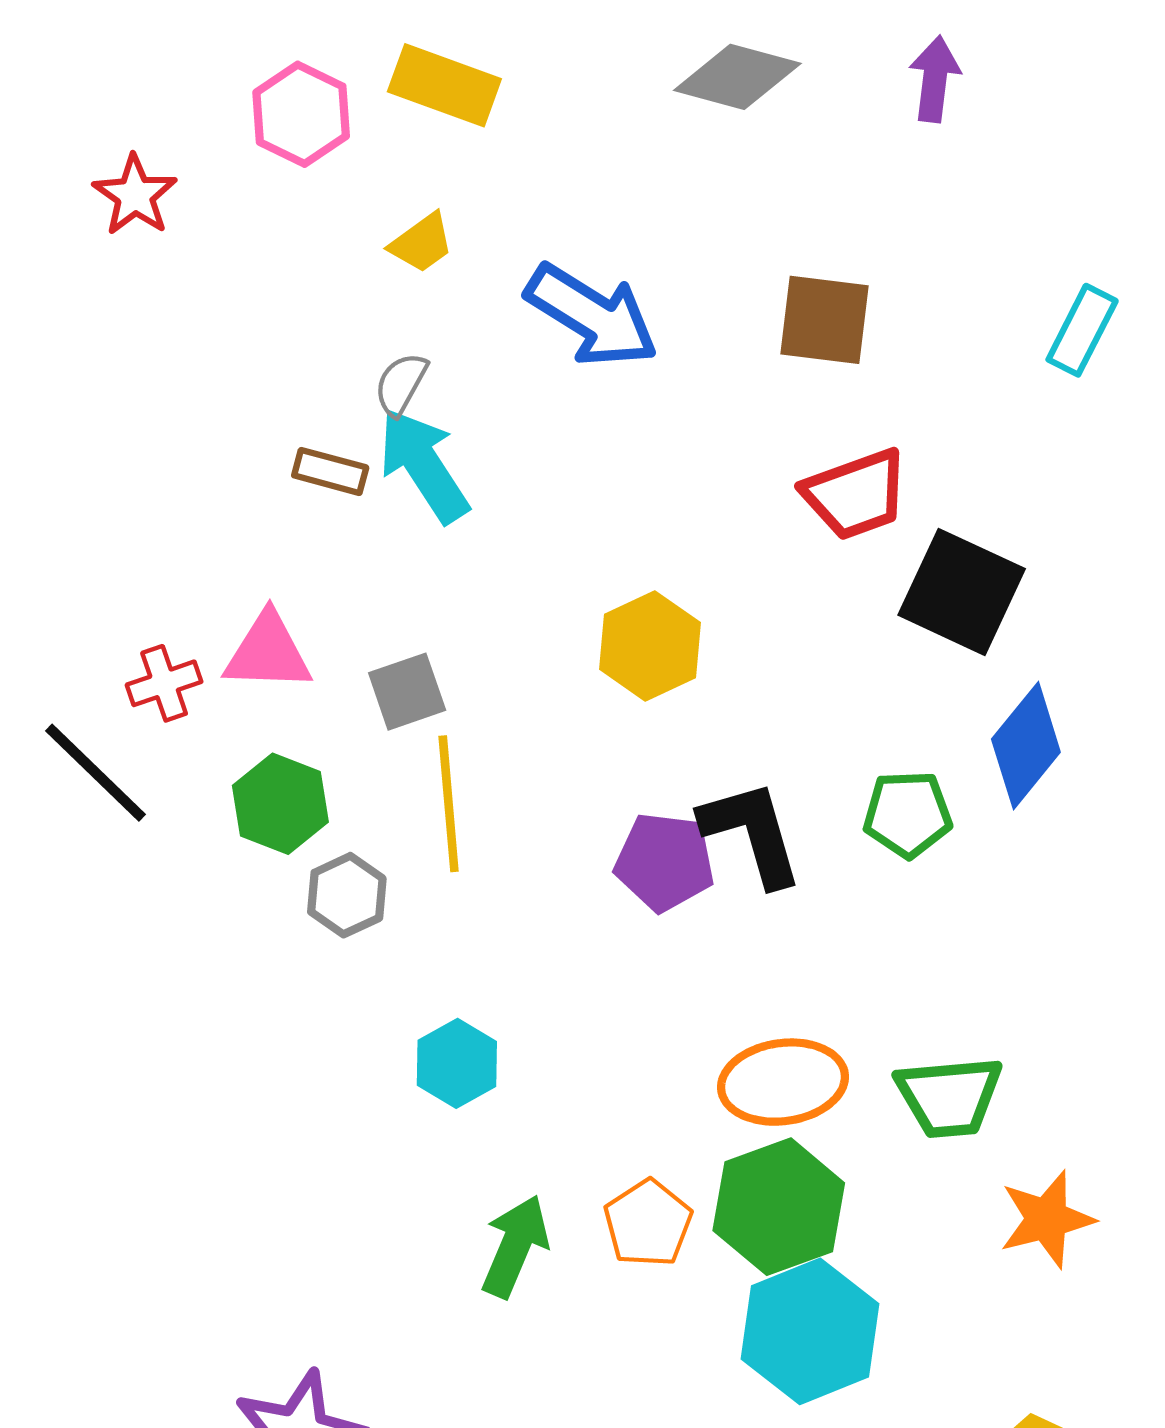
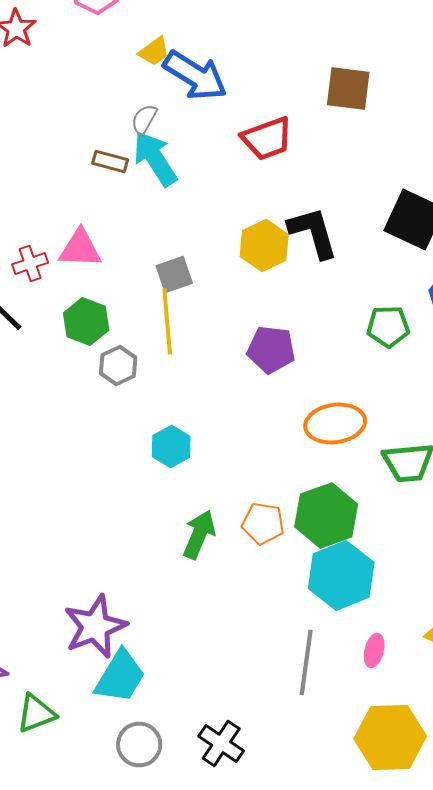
blue arrow: (592, 316) -> (195, 76), moved
red trapezoid: (856, 494) -> (267, 138), moved
gray square: (407, 692) -> (174, 274), moved
black L-shape: (752, 833) -> (313, 232), moved
orange ellipse: (783, 1082) -> (335, 424), moved
orange pentagon: (648, 1223) -> (263, 524), turned -30

